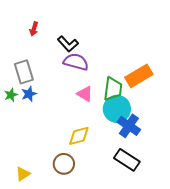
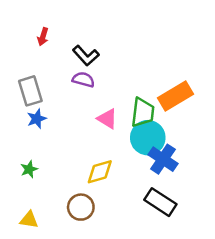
purple semicircle: (76, 62) -> (83, 80), moved, size x0.7
green star: (11, 95) -> (29, 169), moved
yellow triangle: (23, 174) -> (29, 220), turned 42

